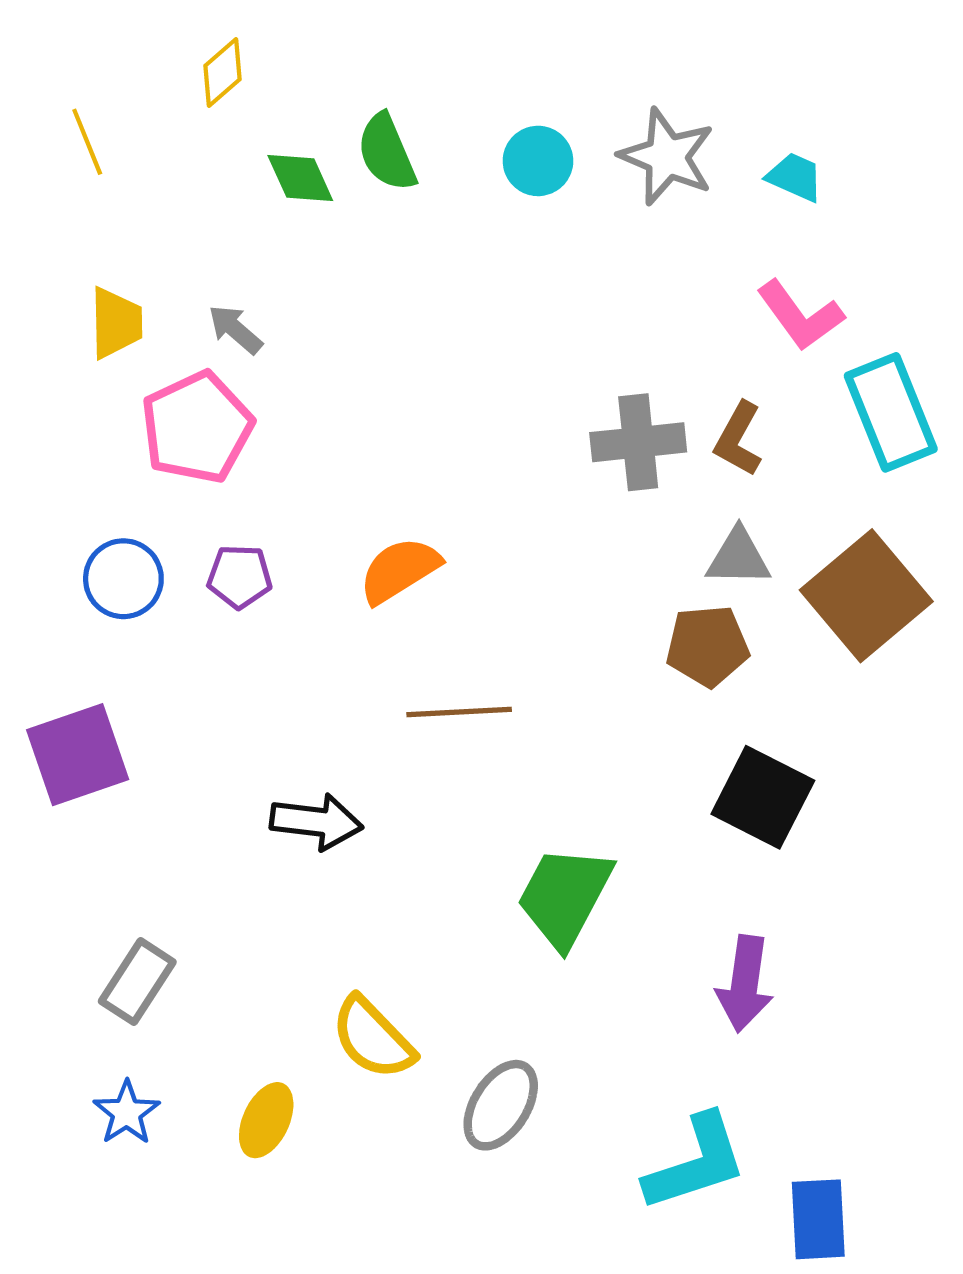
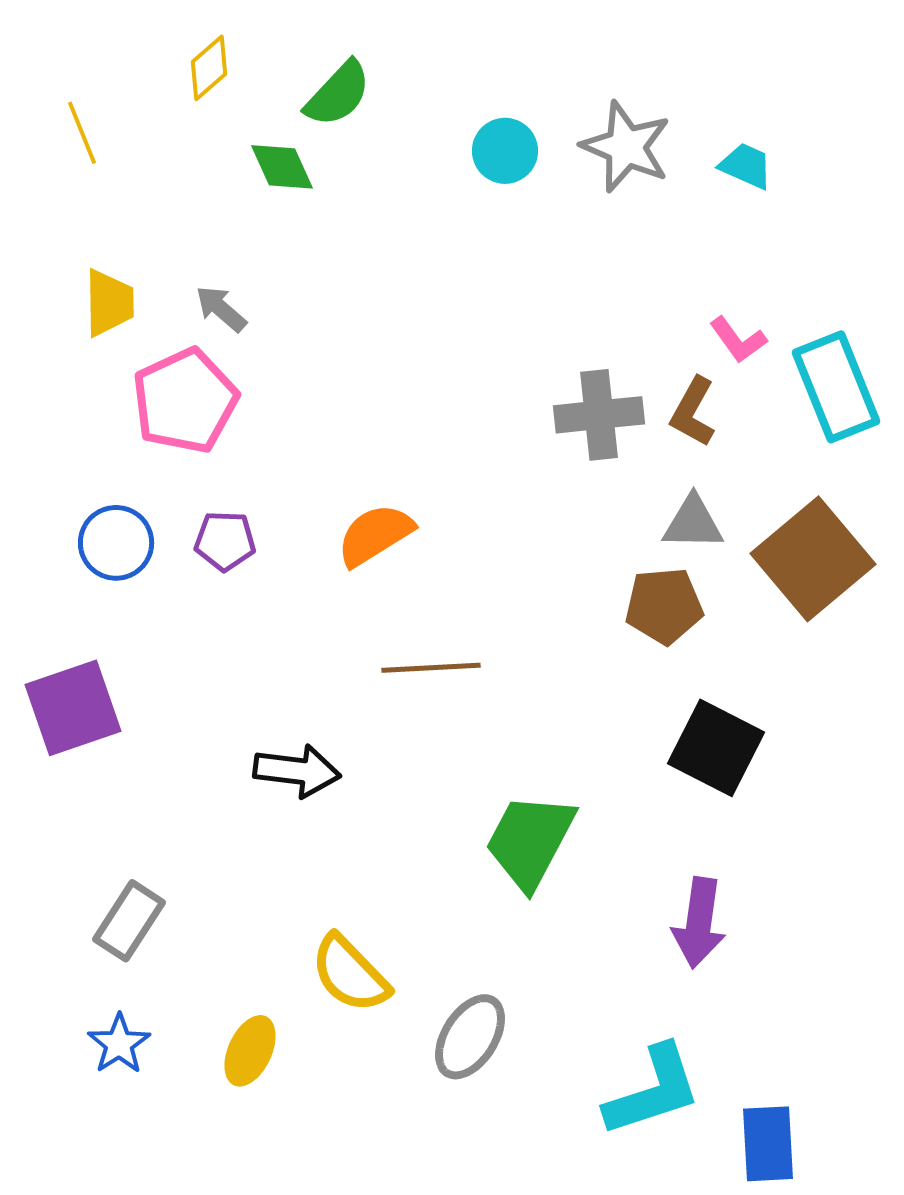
green semicircle: (387, 152) -> (338, 94), moved, turned -114
pink L-shape: (800, 315) -> (738, 340), moved, size x0.7

